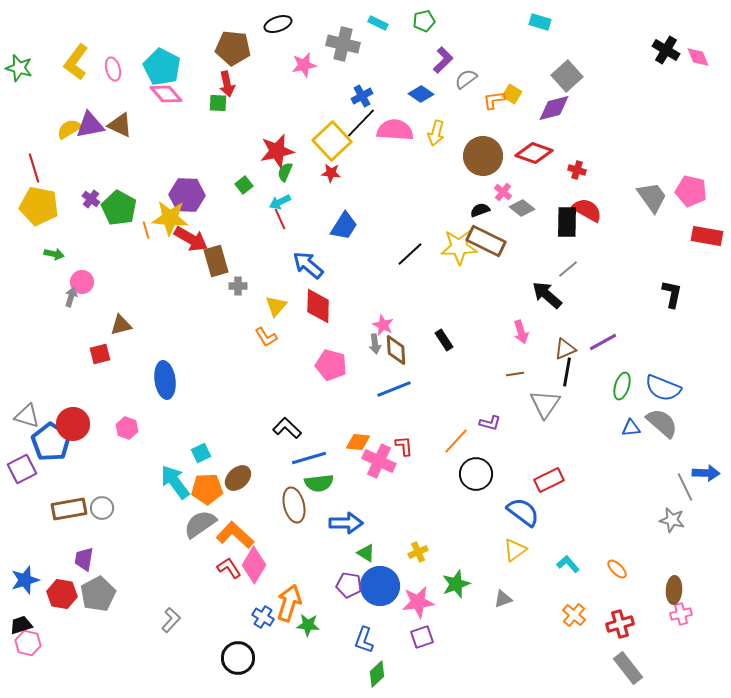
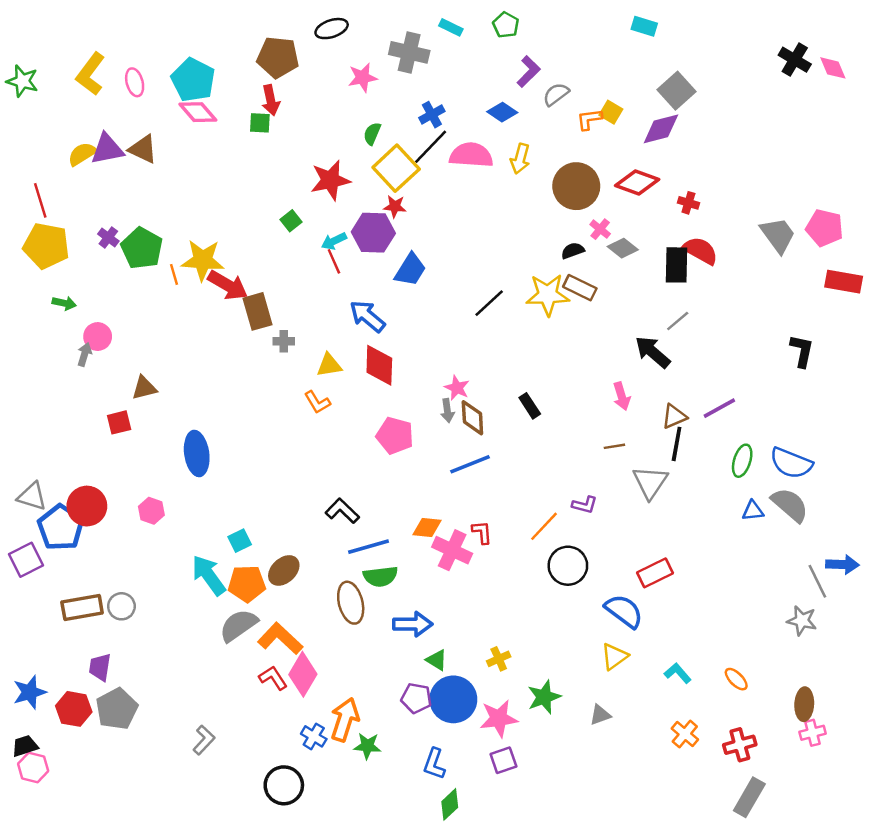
green pentagon: (424, 21) -> (506, 25), turned -30
green semicircle: (285, 172) -> (372, 134), moved
purple hexagon: (187, 195) -> (373, 233), moved
brown rectangle: (486, 241) -> (580, 288), size x0.7
yellow triangle: (276, 306) -> (329, 365), turned 40
gray rectangle: (628, 668) -> (749, 797), turned 68

